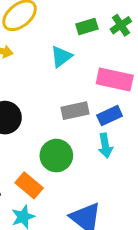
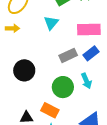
cyan arrow: (105, 146) -> (86, 81), moved

